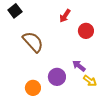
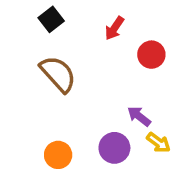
black square: (15, 11) -> (51, 19), moved
purple circle: (57, 77) -> (114, 148), moved

